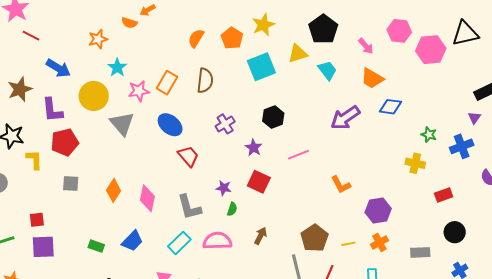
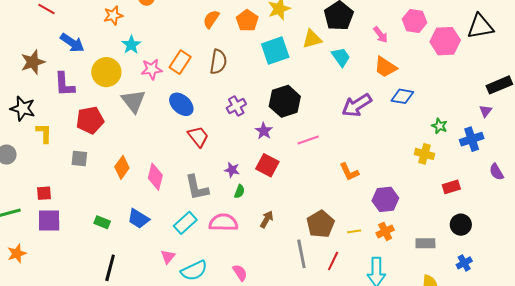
black hexagon: (273, 117) -> (285, 101), size x1.4
red pentagon: (65, 142) -> (90, 120), moved
blue trapezoid: (132, 241) -> (138, 219), turned 75

